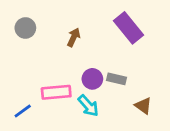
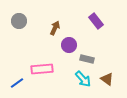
purple rectangle: (129, 28) -> (96, 21), size x0.7
purple circle: (92, 79) -> (69, 45), moved
cyan arrow: (88, 106) -> (83, 79), moved

